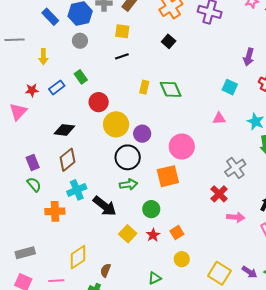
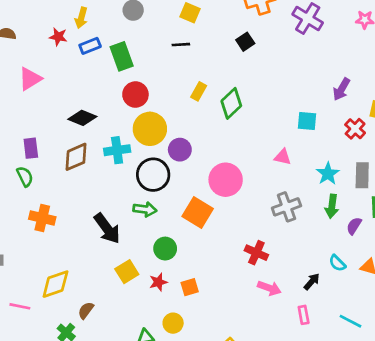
green rectangle: (81, 77) -> (122, 56), size x1.5
blue rectangle: (57, 87) -> (90, 46), moved
cyan square: (230, 87) -> (307, 121), turned -35
green diamond: (171, 89) -> (231, 103), turned 55
red star: (32, 90) -> (58, 37), moved
gray cross: (235, 168) -> (286, 207), moved
orange square: (168, 176) -> (198, 212), turned 30
cyan cross: (77, 190) -> (117, 150), moved
red cross: (219, 194) -> (256, 253), turned -36
yellow circle: (182, 259) -> (173, 323), moved

